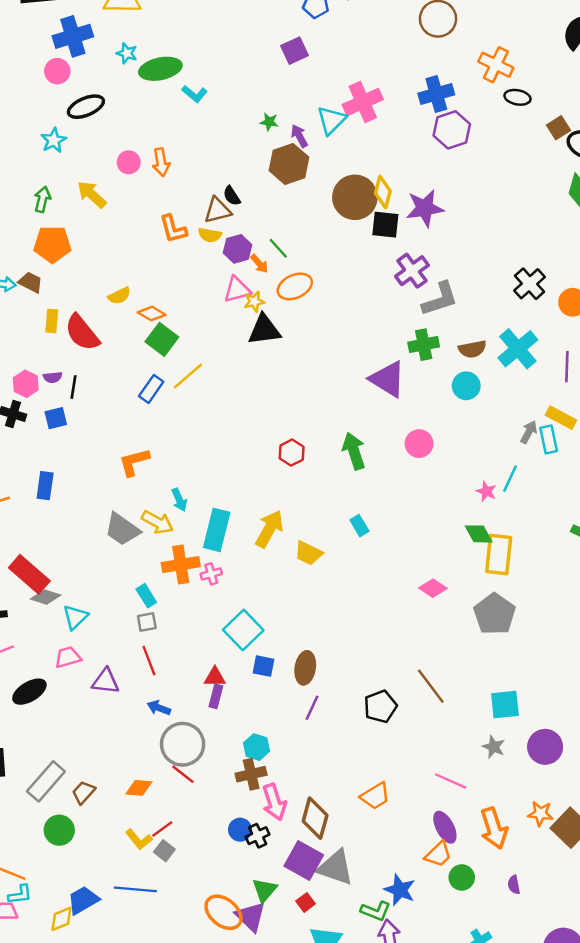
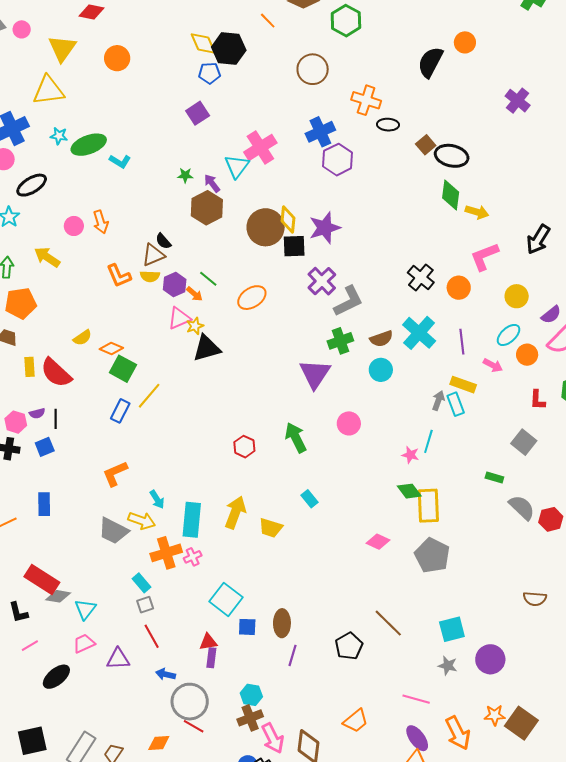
orange ellipse: (295, 286) -> (252, 298), moved
purple triangle: (388, 379) -> (315, 374), turned 40

